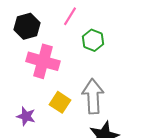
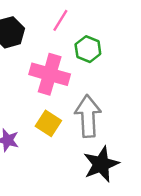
pink cross: (43, 61) -> (50, 74), moved

